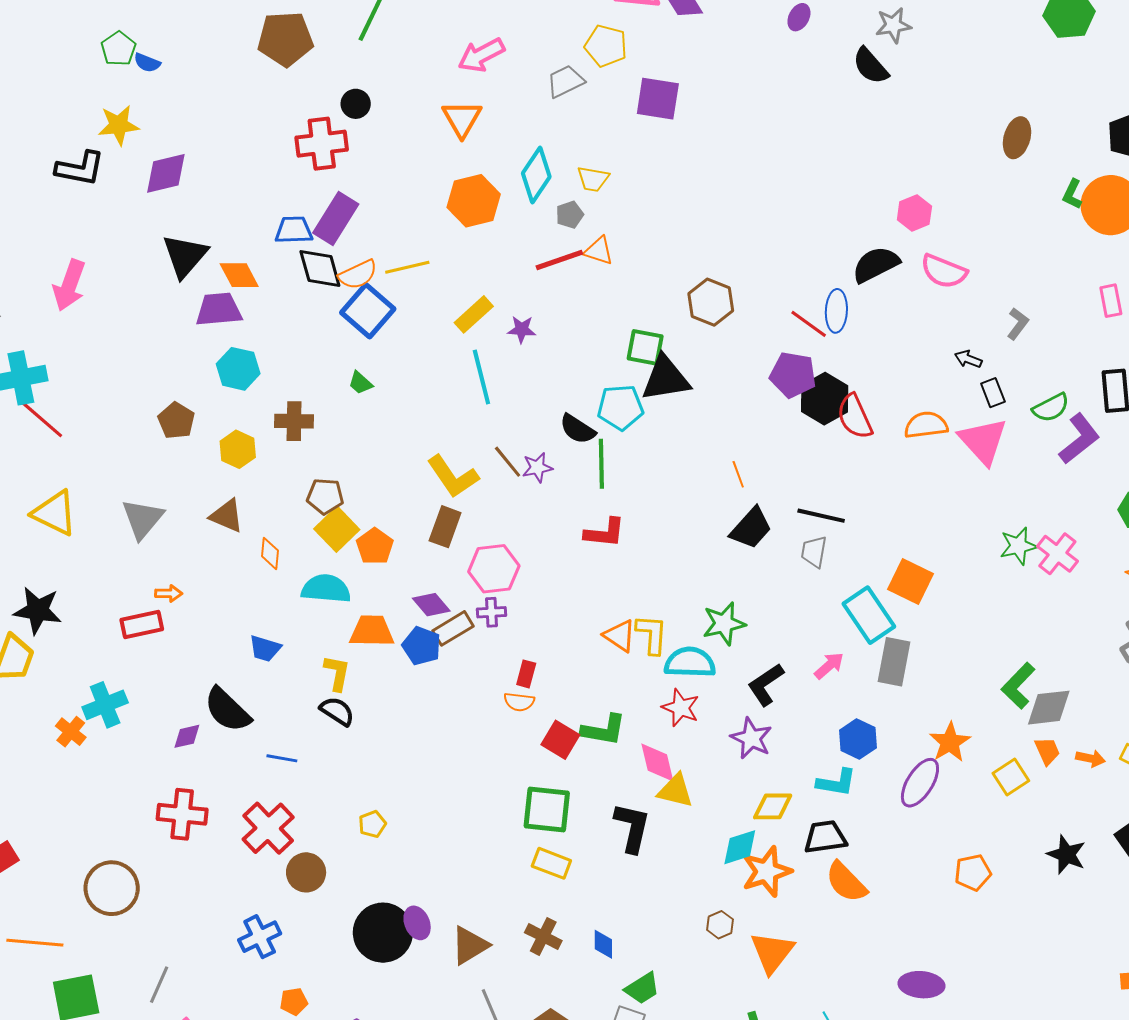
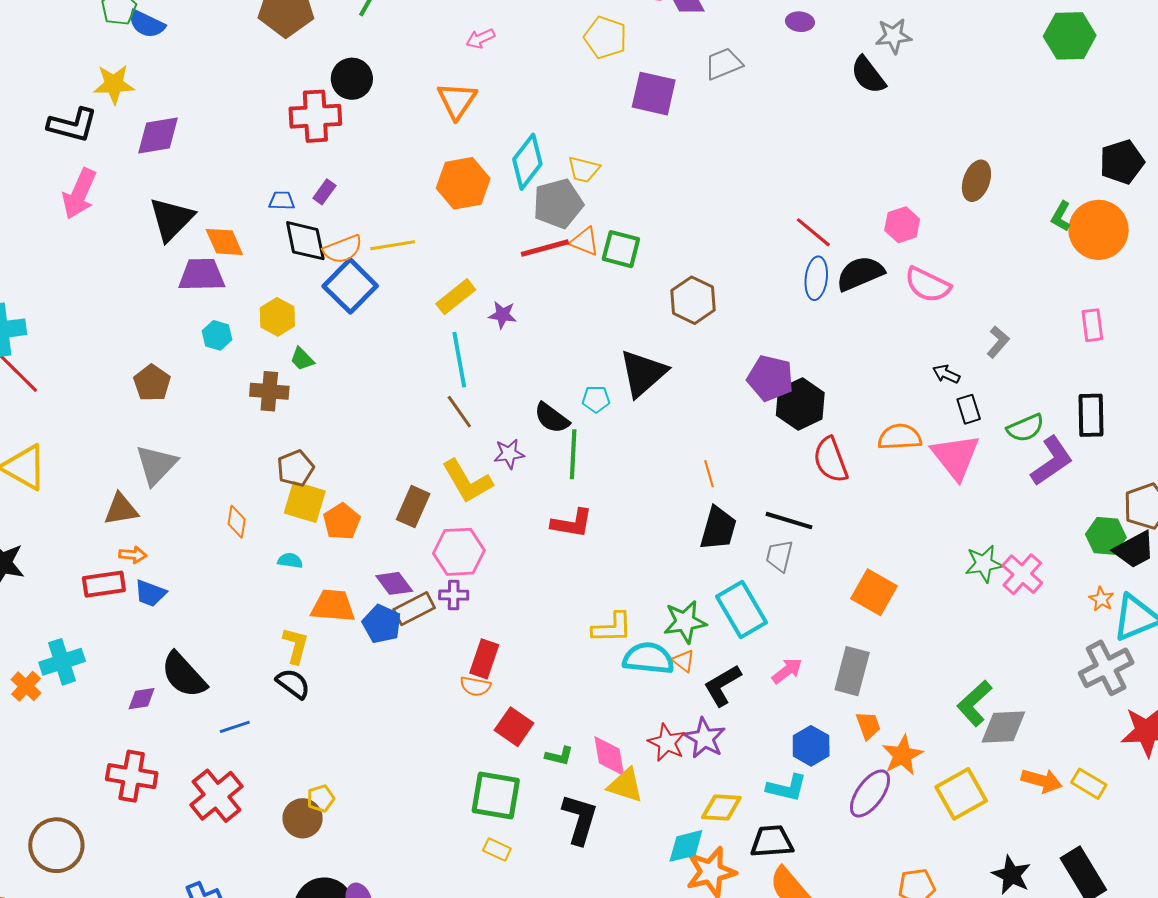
purple ellipse: (799, 17) -> (800, 22), turned 64
pink arrow: (481, 55) -> (480, 39), size x0.6
blue semicircle: (147, 63) -> (147, 24), size x1.4
gray trapezoid: (565, 81) -> (724, 64), moved
black circle: (356, 104) -> (352, 79), size x1.4
brown ellipse: (1017, 138) -> (976, 181), moved
gray pentagon: (570, 215) -> (558, 204), size x1.8
purple rectangle: (336, 219) -> (324, 192), size x0.5
blue trapezoid: (294, 230) -> (282, 201), size x0.7
pink arrow: (69, 285) -> (79, 194), moved
blue ellipse: (836, 311) -> (816, 278), moved
red line: (809, 324) -> (813, 232), moved
green square: (645, 347) -> (621, 249), moved
cyan hexagon: (238, 369) -> (217, 335), size x0.7
black triangle: (666, 378) -> (643, 373), turned -36
green trapezoid: (360, 383) -> (302, 359), moved
cyan pentagon: (620, 407) -> (596, 399), size x0.6
red semicircle: (855, 417) -> (831, 460), moved
yellow hexagon: (238, 449) -> (277, 317), moved
brown line: (508, 462) -> (459, 412), moved
yellow L-shape: (453, 477) -> (467, 481), moved
brown pentagon: (325, 496) -> (295, 468), turned -30
brown triangle: (227, 516) -> (121, 509), moved, turned -36
gray triangle: (143, 519) -> (156, 465), moved
black trapezoid: (751, 528) -> (718, 528), turned -30
yellow square: (337, 529) -> (305, 502), turned -33
cyan semicircle: (326, 589) -> (290, 561), size x0.5
cyan rectangle: (869, 615) -> (741, 609), moved
yellow L-shape: (652, 634) -> (612, 628), turned 81
orange triangle: (620, 636) -> (684, 661), moved, size x0.7
blue trapezoid: (265, 649) -> (150, 593), moved
red rectangle: (526, 674) -> (484, 659), size x1.4
red star: (681, 708) -> (667, 743), moved
green L-shape: (604, 730) -> (559, 756), moved, size x0.6
orange trapezoid: (1047, 751) -> (868, 726), moved
blue line: (282, 758) -> (235, 727), turned -32
orange arrow: (1090, 758) -> (1042, 781), size x1.4
yellow square: (1011, 777) -> (961, 794), size x1.4
yellow rectangle: (551, 863) -> (497, 850), size x0.7
brown circle: (306, 872) -> (303, 818), moved

